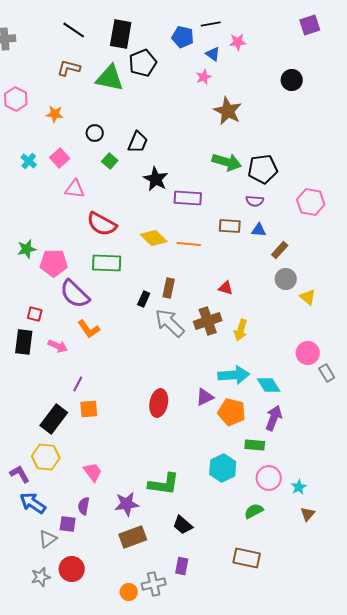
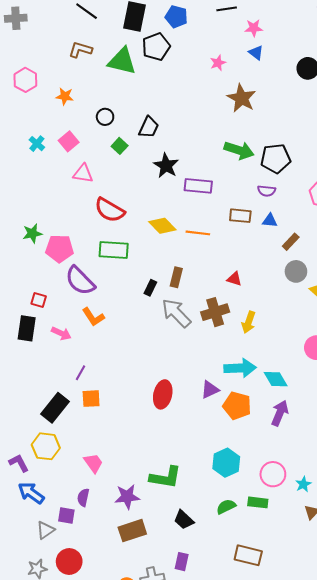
blue pentagon: (183, 37) -> (176, 17), moved
blue triangle: (213, 54) -> (256, 53), moved
green rectangle: (255, 445) -> (258, 502), moved
green semicircle: (254, 511) -> (226, 507), moved

